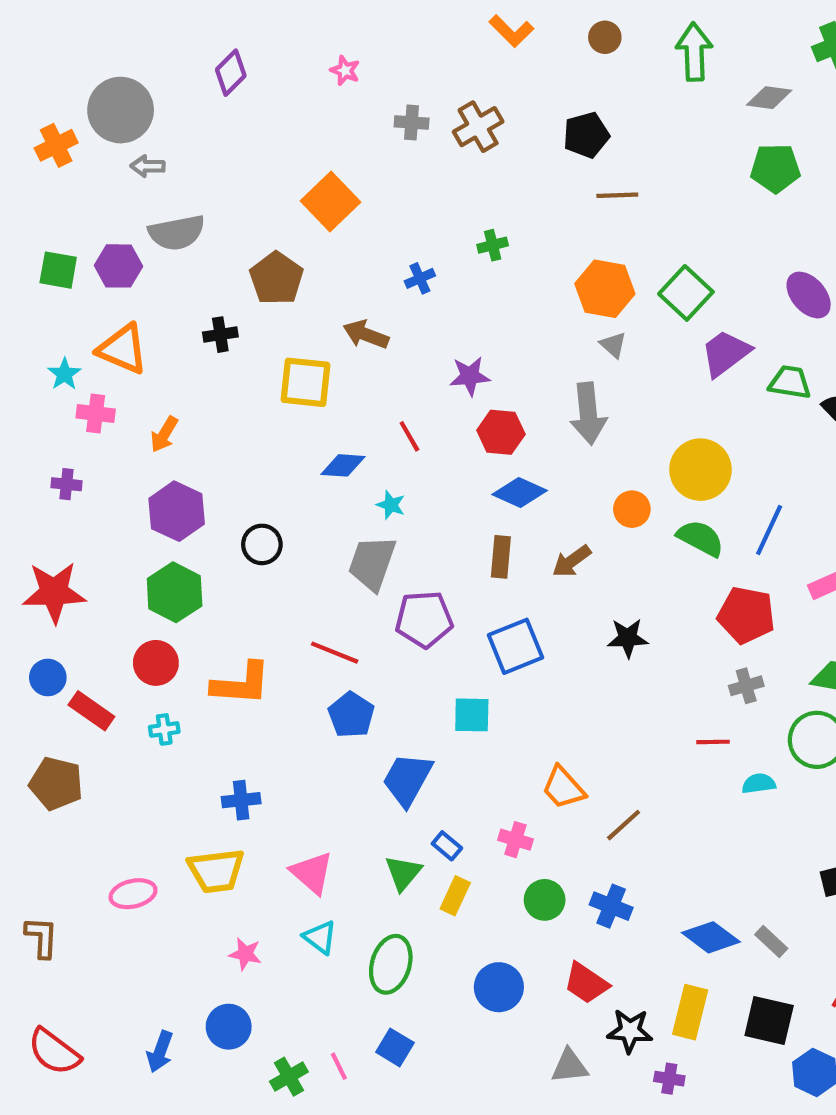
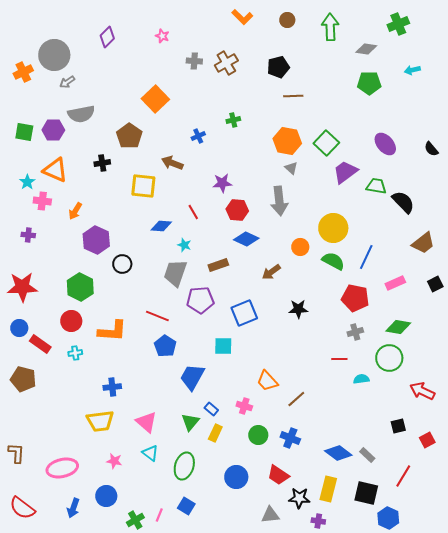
gray arrow: (148, 166) -> (67, 82), turned -35
purple hexagon: (177, 511) -> (96, 240), moved
brown rectangle: (501, 557) -> (218, 265), moved, turned 66
pink ellipse: (133, 894) -> (62, 468), moved, size x1.4
pink line: (339, 1066) -> (159, 515), turned 48

